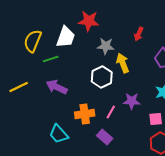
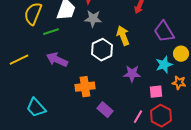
gray star: (106, 46) -> (93, 19), moved
pink line: (111, 112) -> (138, 117), moved
cyan trapezoid: (59, 134) -> (36, 108), moved

